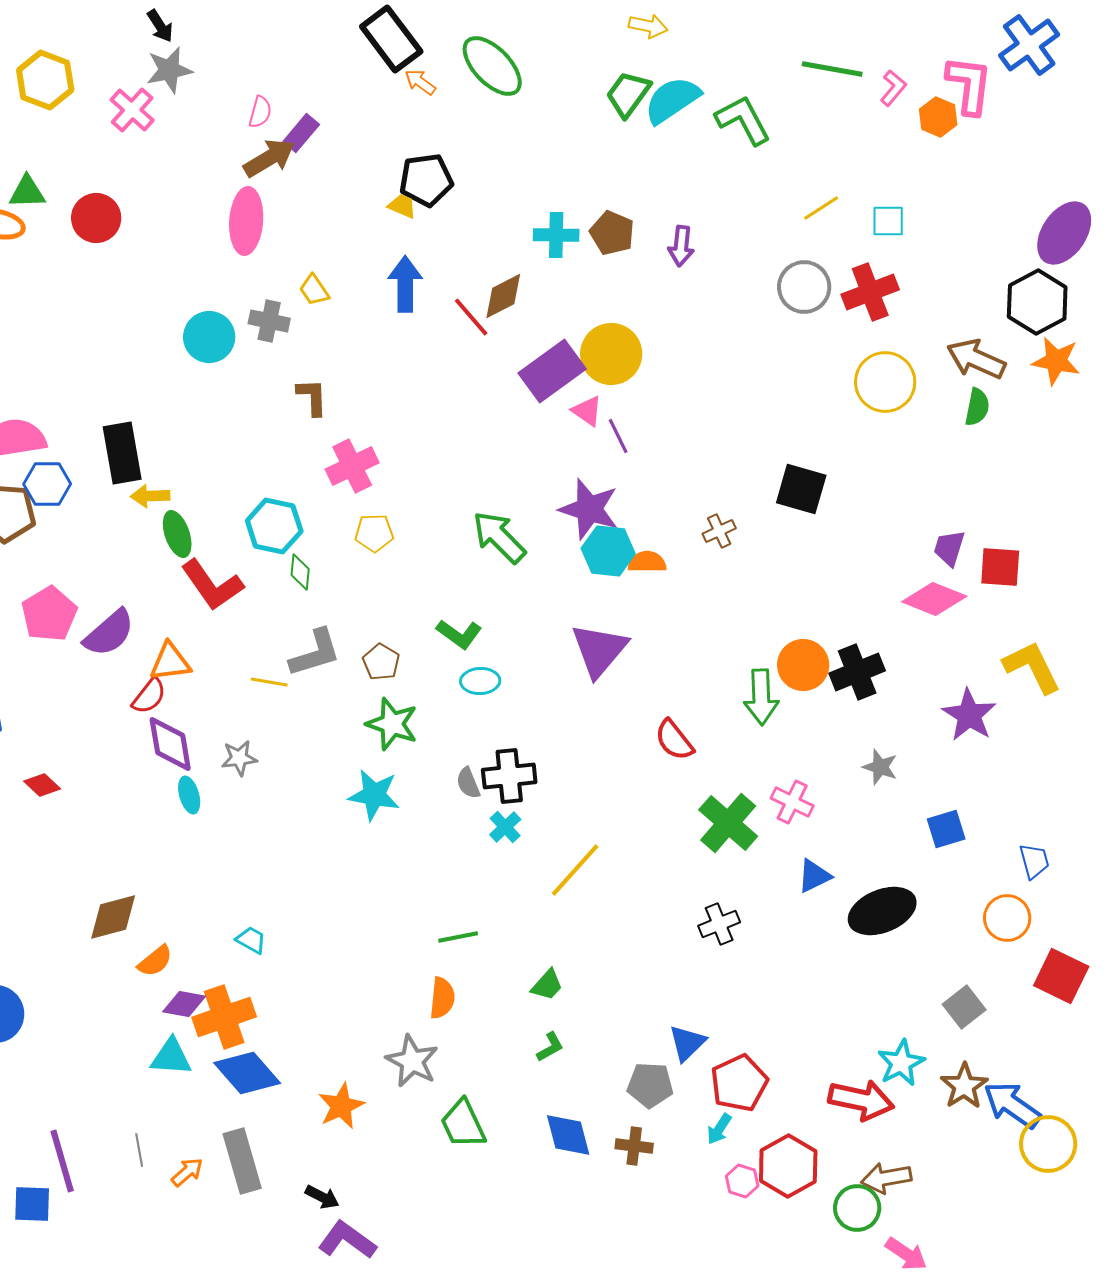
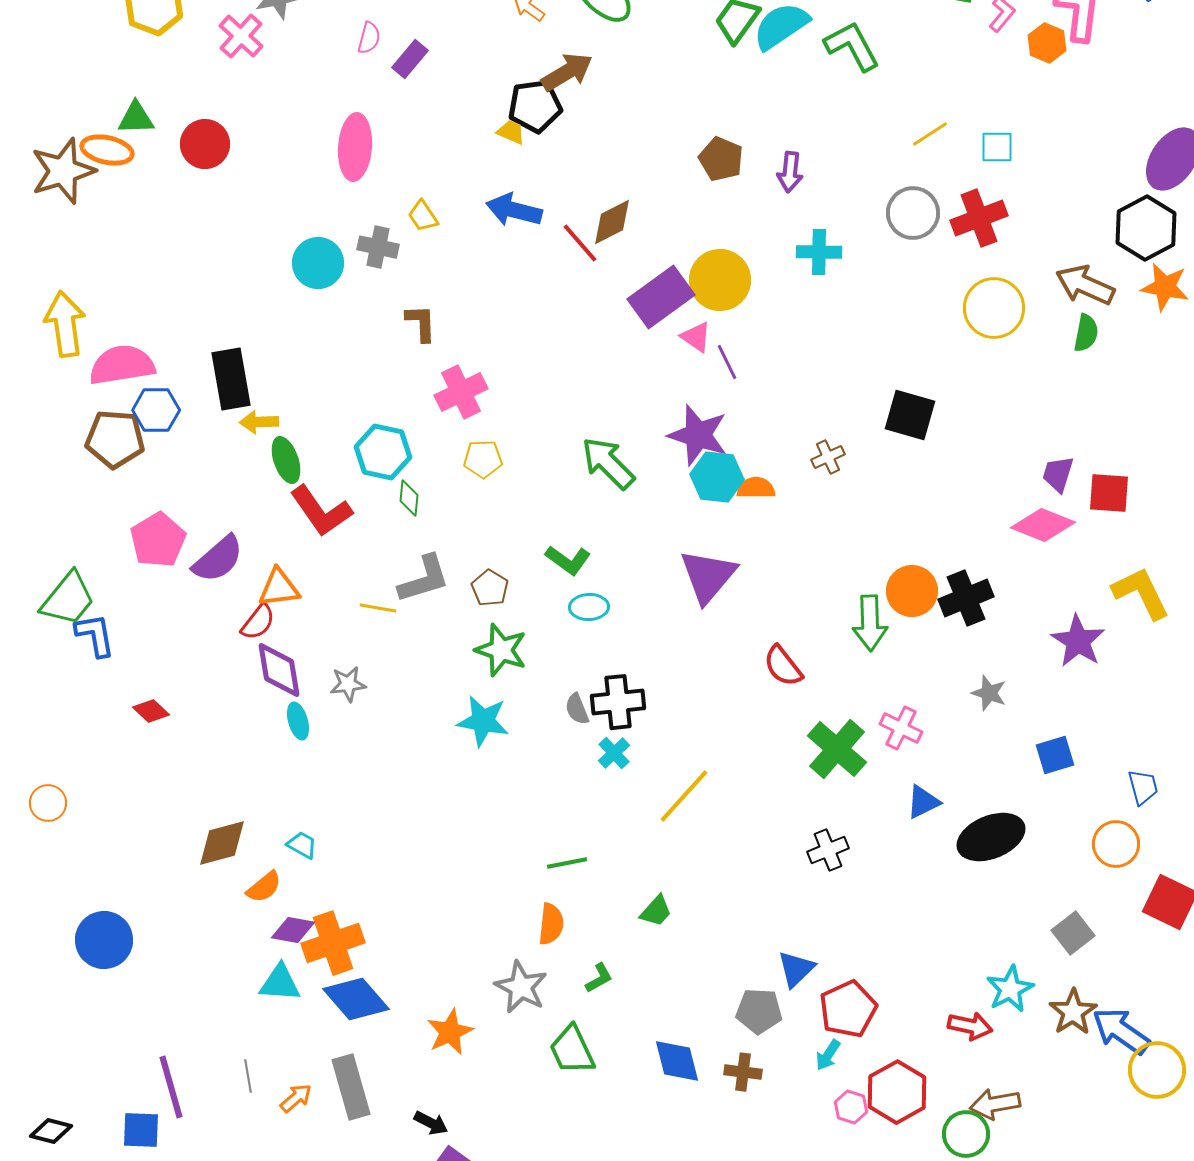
brown arrow: (269, 158) -> (567, 72), moved
cyan cross: (556, 235) -> (819, 252), moved
blue arrow: (405, 284) -> (514, 210), turned -76
cyan trapezoid: (251, 940) -> (302, 845), moved
green L-shape: (550, 1047) -> (599, 978), moved
red arrow: (861, 1100) -> (970, 1026), size x0.7

